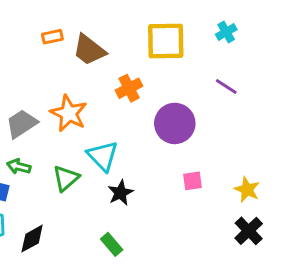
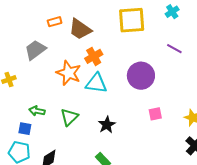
orange cross: (129, 88) -> (94, 56), moved
gray trapezoid: (22, 124) -> (35, 50), moved
cyan triangle: (103, 156) -> (96, 83), moved, turned -35

